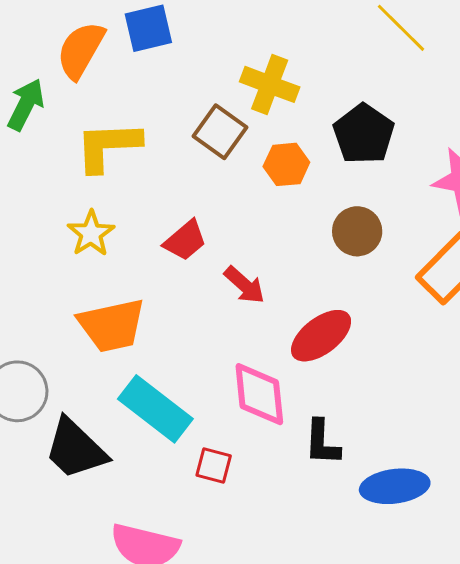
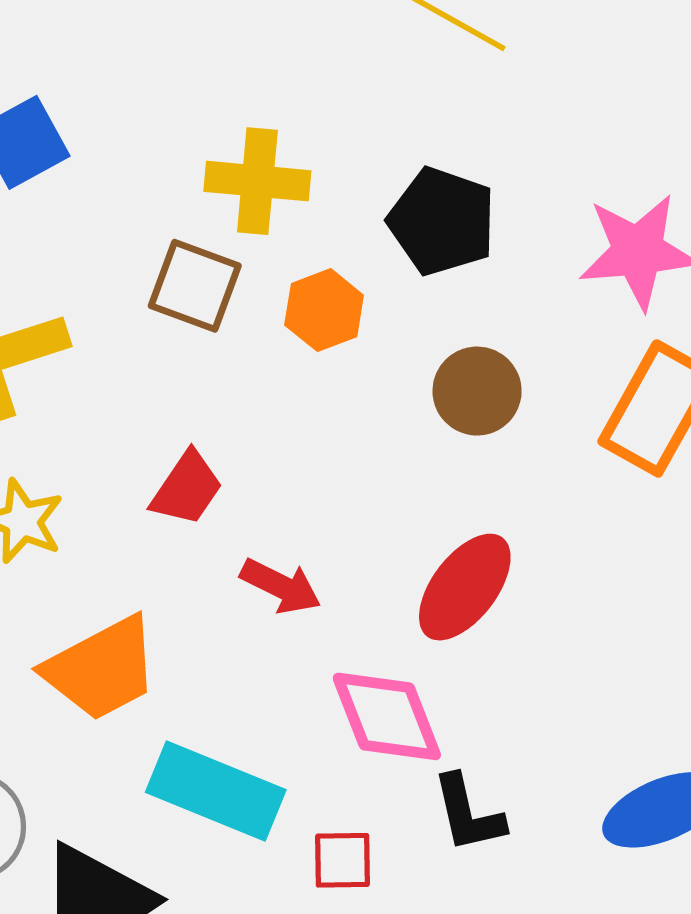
red arrow: (244, 285) -> (281, 586), moved
black L-shape: (322, 442) -> (468, 814), moved

